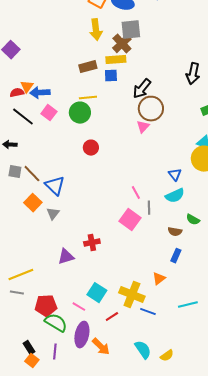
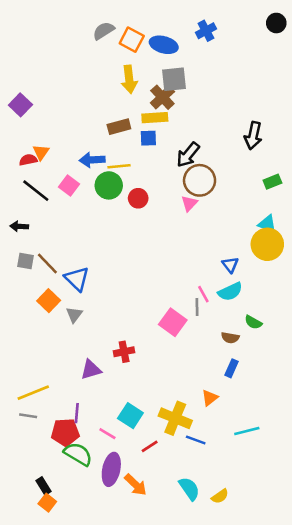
blue arrow: (40, 93) -> (92, 160), moved
red circle: (91, 148) -> (138, 198), moved
pink line: (136, 193) -> (203, 294), moved
purple line: (55, 352) -> (77, 413), moved

